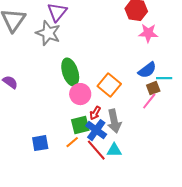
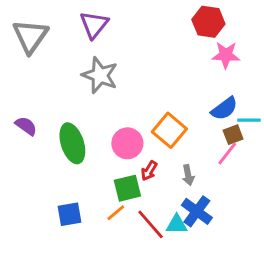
gray star: (48, 33) -> (100, 75), moved
green ellipse: (70, 72) -> (72, 143), moved
gray arrow: (114, 121) -> (188, 175), moved, size x0.6
blue cross: (96, 130) -> (197, 211), moved

